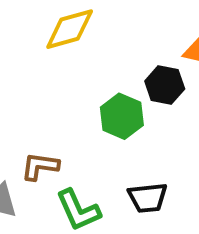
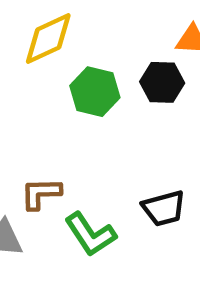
green hexagon: (122, 116) -> (95, 92), moved

